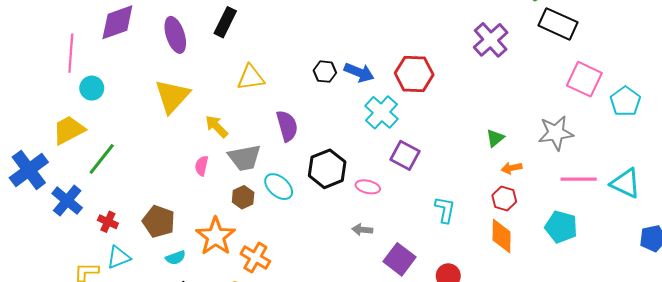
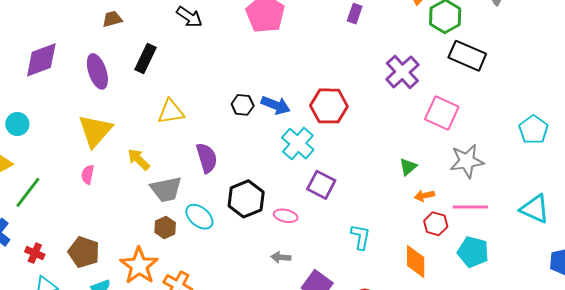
pink square: (584, 79) -> (442, 113), moved
pink semicircle: (202, 166) -> (88, 175), moved
pink line: (579, 179) -> (470, 207), moved
red hexagon: (504, 199) -> (436, 224), moved

